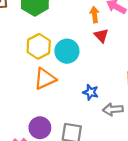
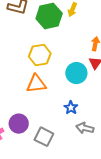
cyan circle: (67, 51) -> (76, 73), moved

